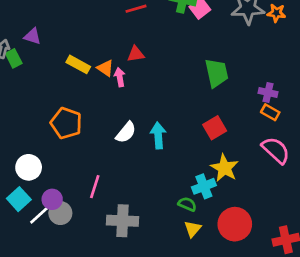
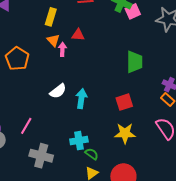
yellow rectangle: (78, 64) -> (51, 17), moved, turned 66
orange pentagon: (66, 123) -> (17, 59), moved
yellow star: (224, 168) -> (125, 133), turned 30
cyan cross: (204, 186) -> (79, 141), moved

